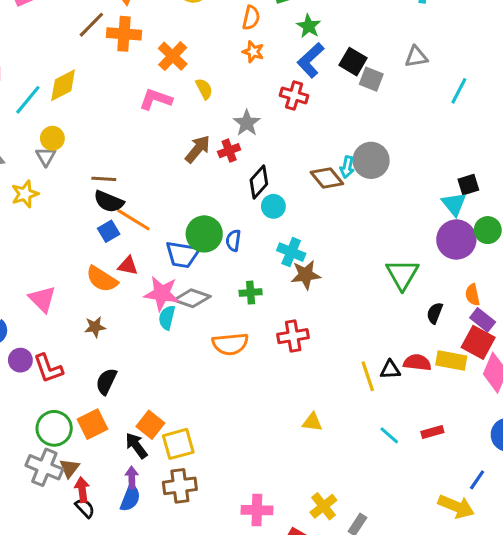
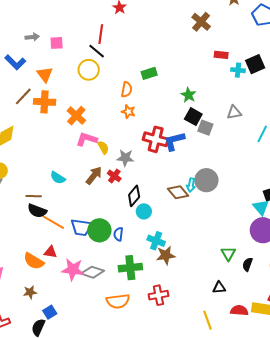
green star: (309, 26) -> (188, 95), moved
blue L-shape: (311, 60) -> (174, 141), moved, turned 30
yellow semicircle: (204, 89) -> (103, 147), moved
red cross: (294, 95) -> (156, 139), size x1.4
pink L-shape: (156, 99) -> (87, 139), moved
gray star: (247, 123) -> (125, 158), turned -30
red cross: (229, 151) -> (114, 176), turned -32
blue square: (109, 231) -> (50, 312), moved
blue trapezoid: (182, 254) -> (82, 227), moved
green triangle: (402, 274) -> (228, 254), size x0.7
green cross: (251, 293) -> (130, 268), size x1.6
black semicircle: (435, 313) -> (247, 264), moved
cyan semicircle: (167, 318) -> (58, 178), moved, turned -70
black triangle: (390, 370) -> (219, 288), moved

